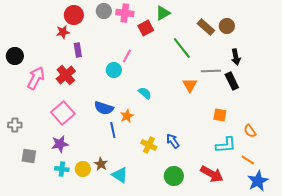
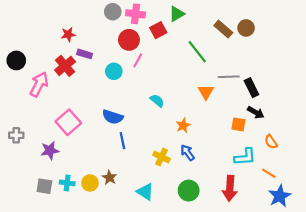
red circle: (74, 15) -> (129, 40), moved
purple rectangle: (78, 50) -> (85, 54), turned -64
black arrow: (236, 57) -> (256, 113), moved, turned -49
cyan circle: (114, 70) -> (114, 71), moved
red cross: (66, 75) -> (65, 66), moved
orange star: (127, 116) -> (183, 126), moved
purple star: (60, 144) -> (50, 150), moved
gray square: (29, 156) -> (44, 186), moved
red arrow: (212, 174) -> (230, 188), turned 65
cyan triangle: (120, 175) -> (145, 192), moved

